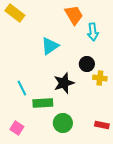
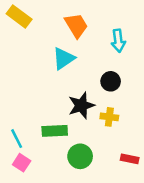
orange trapezoid: (74, 15) -> (76, 25), moved
yellow cross: (100, 78) -> (109, 117), moved
cyan line: (22, 88) -> (17, 139), moved

